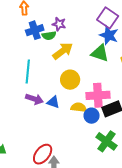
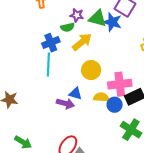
blue cross: (35, 30) -> (51, 43), moved
blue star: (109, 35) -> (112, 22), moved
green triangle: (100, 53) -> (98, 18), moved
purple arrow: (34, 99) -> (65, 103), moved

